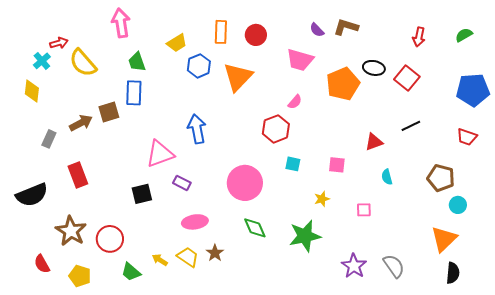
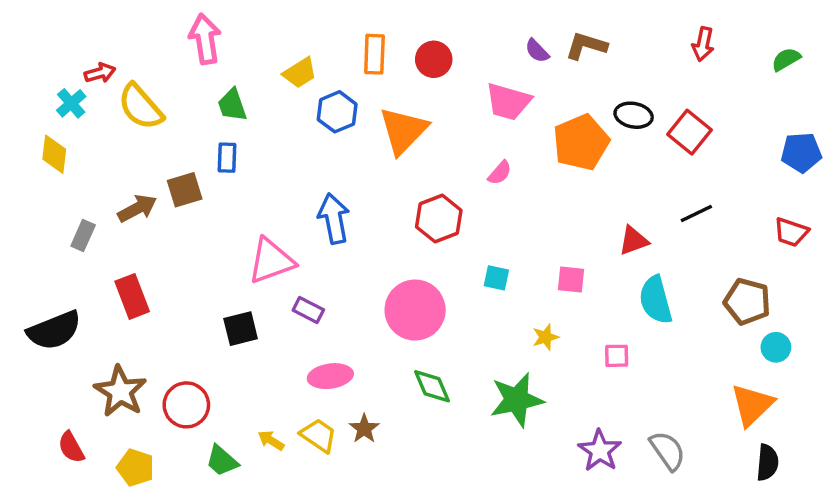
red arrow: (419, 37) -> (703, 44), moved
blue pentagon: (473, 90) -> (801, 152), size x0.7
blue rectangle: (134, 93) -> (227, 158), size x0.7
red hexagon: (276, 129) -> (439, 219), moved
cyan semicircle: (387, 177) -> (656, 300), size x1.8

